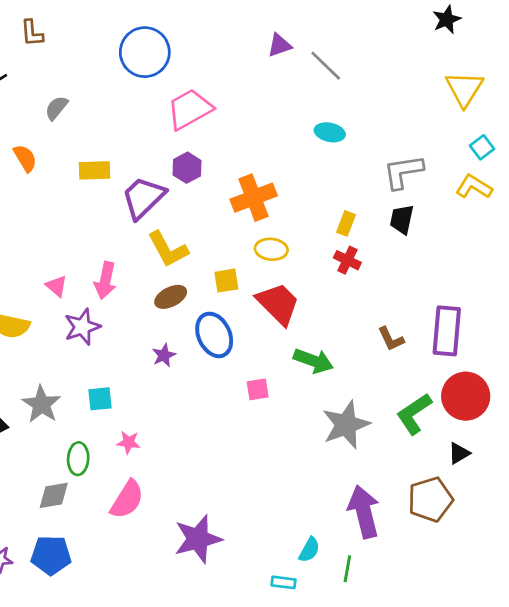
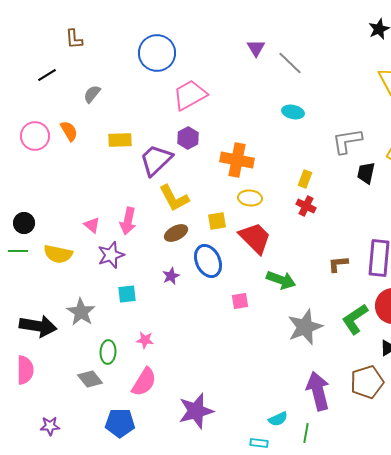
purple triangle: (279, 45) -> (256, 48), turned -42
orange cross: (254, 198) -> (237, 160), turned 32
black trapezoid: (402, 219) -> (366, 173), moved
brown L-shape: (391, 339) -> (338, 264), turned 110
cyan square: (100, 399) -> (127, 294), moved
gray diamond: (54, 495) -> (90, 379), turned 60
cyan semicircle: (309, 550) -> (278, 419), turned 36
blue pentagon: (51, 555) -> (120, 423), moved

